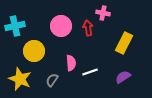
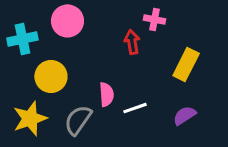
pink circle: (61, 26) -> (67, 21), moved
yellow star: (20, 79) -> (30, 119), turned 30
gray semicircle: (52, 80) -> (78, 120), size x1.5

